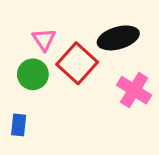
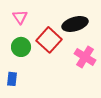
pink triangle: (44, 40) -> (20, 17), moved

